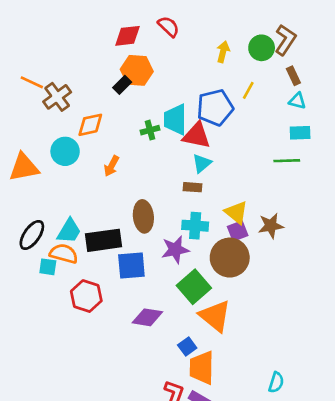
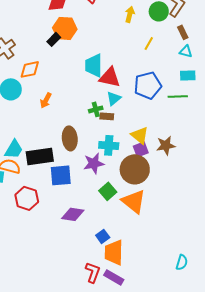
blue pentagon: (215, 108) -> (148, 85), moved
green cross: (150, 130) -> (96, 109), moved
green square: (194, 287) -> (108, 191), size x0.7
orange triangle: (215, 316) -> (134, 201), moved
cyan semicircle: (276, 382) -> (182, 262), moved

